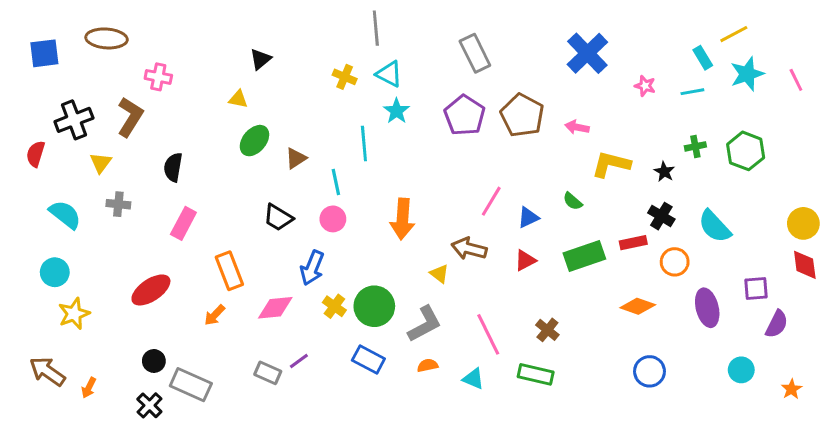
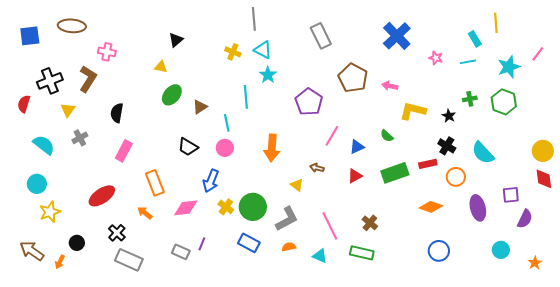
yellow line: (734, 34) -> (496, 23), turned -66
cyan star: (747, 74) -> (509, 67), moved
pink line: (796, 80) -> (538, 54), turned 63
purple pentagon: (465, 115) -> (309, 102), moved
gray cross: (118, 204) -> (80, 138), turned -35
brown arrow: (469, 249) -> (317, 168), size x0.6
orange arrow: (215, 315) -> (145, 213), turned 84
black circle: (154, 361) -> (77, 243), moved
purple line: (299, 361) -> (202, 244), turned -32
black cross: (149, 405) -> (117, 233), moved

